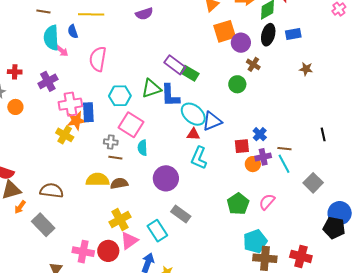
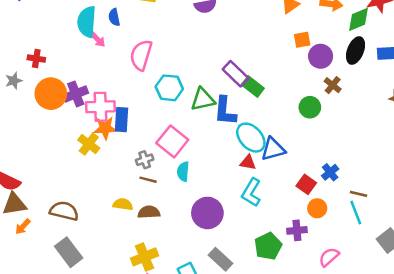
orange square: (225, 31) -> (302, 40), size x0.6
purple cross: (48, 81) -> (76, 94), moved
cyan hexagon: (120, 96) -> (169, 88), moved
orange circle: (15, 107) -> (51, 94), moved, size x1.6
gray cross: (111, 142) -> (145, 160), turned -32
red square: (242, 146) -> (306, 184), turned 35
purple cross: (263, 157) -> (297, 230), moved
yellow semicircle: (98, 180) -> (123, 204), size x0.7
green pentagon: (238, 204) -> (268, 246), moved
gray rectangle: (43, 225) -> (69, 252), moved

